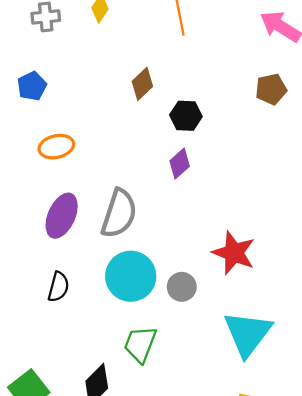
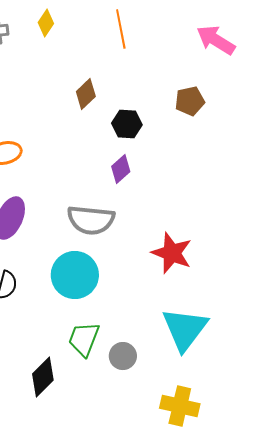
brown pentagon: (271, 89) -> (190, 101), moved
gray semicircle: (119, 214) -> (91, 220), moved, turned 78
gray circle: (182, 287) -> (123, 356), moved

